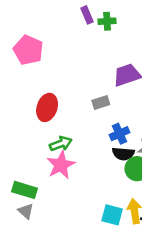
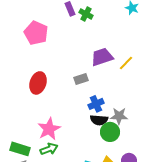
green cross: (107, 21) -> (86, 14), turned 32
pink pentagon: (28, 50) -> (36, 33), moved
green arrow: (61, 144) -> (49, 149), moved

